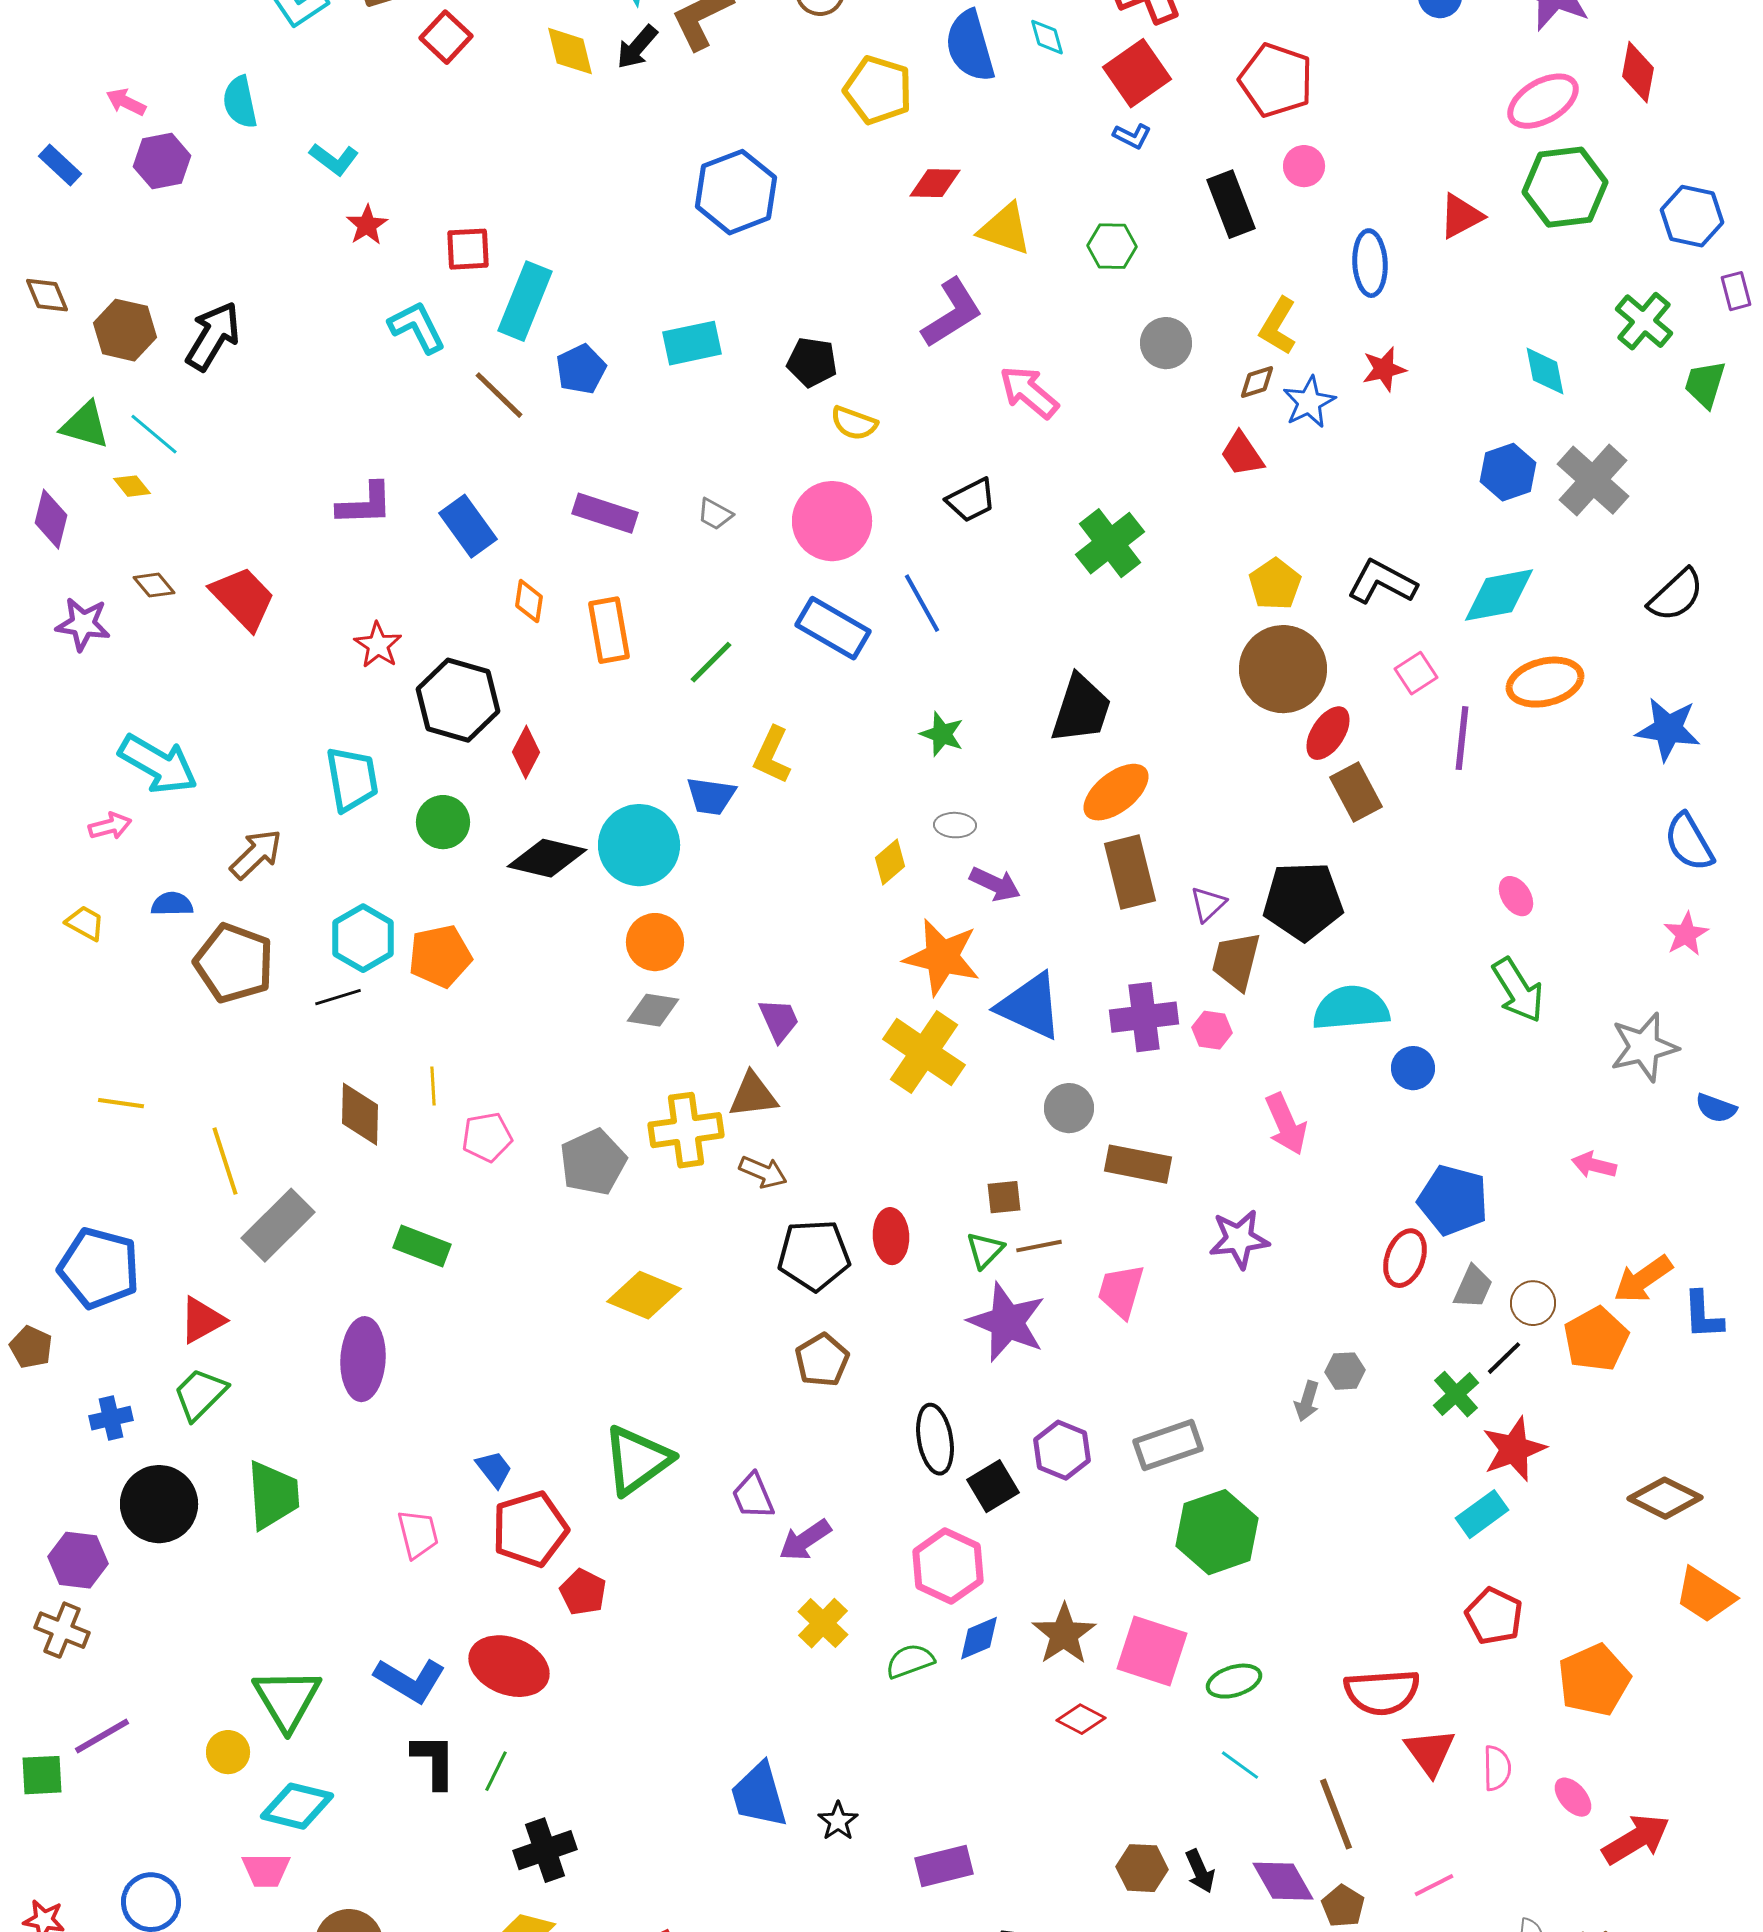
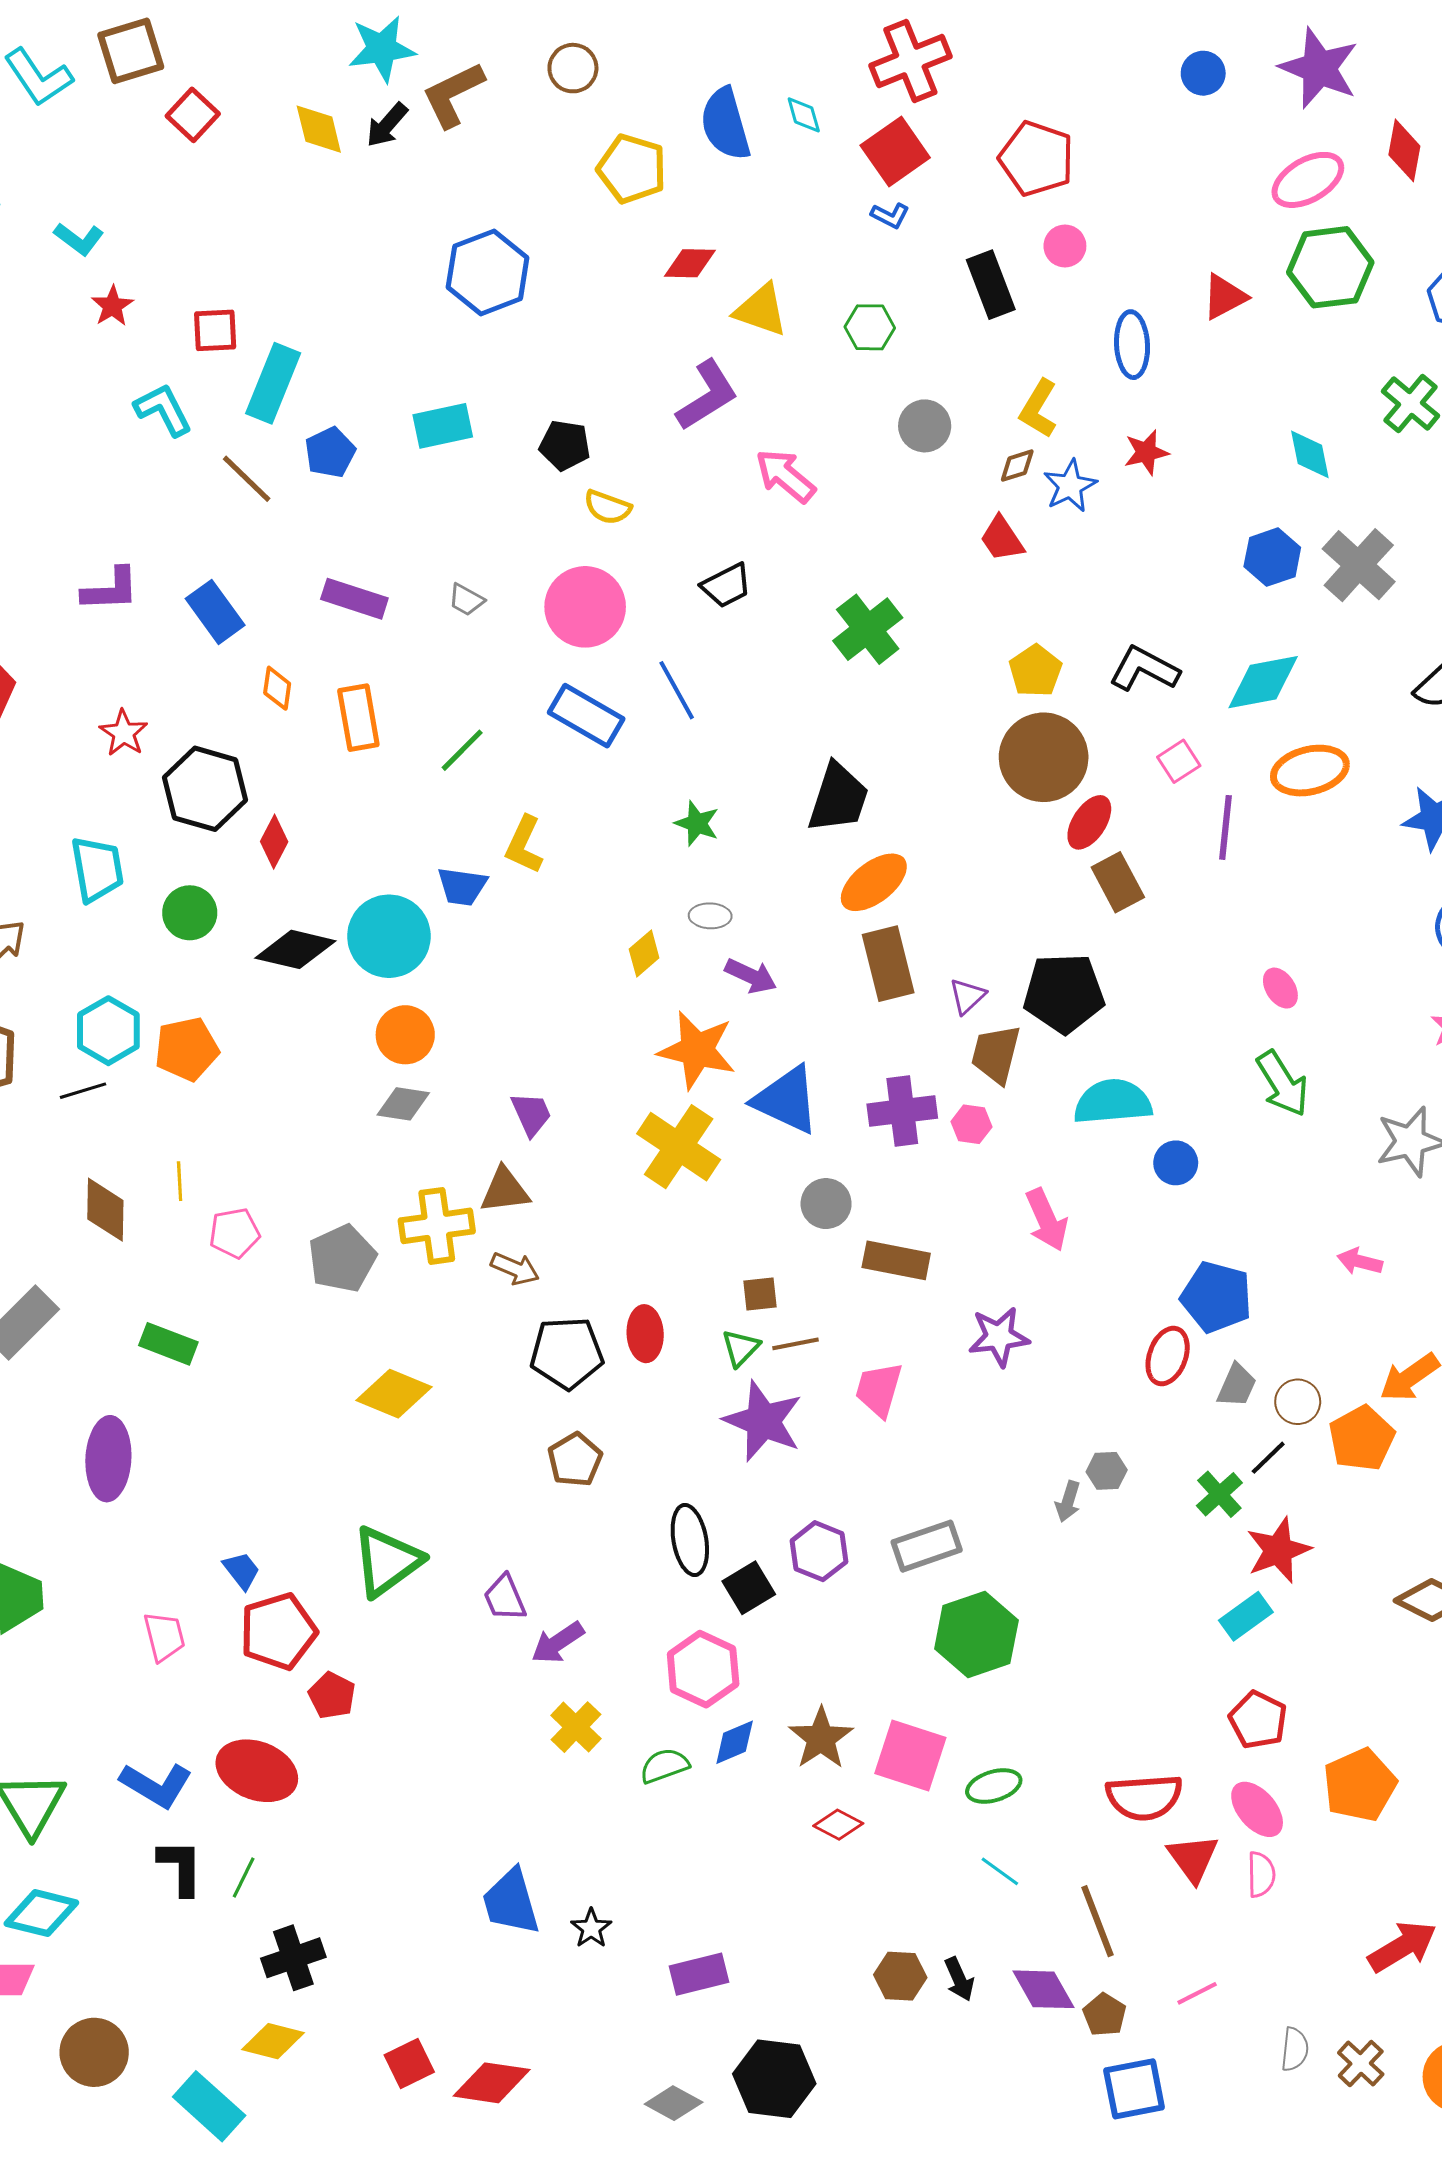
pink ellipse: (1573, 1797) -> (1257, 1809), moved, size x1.4

